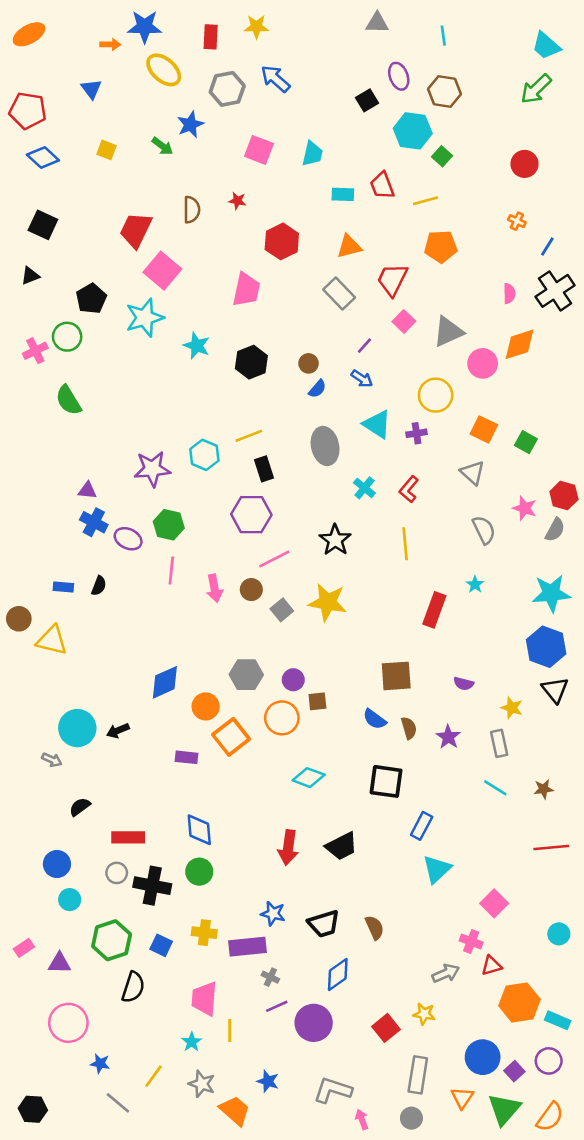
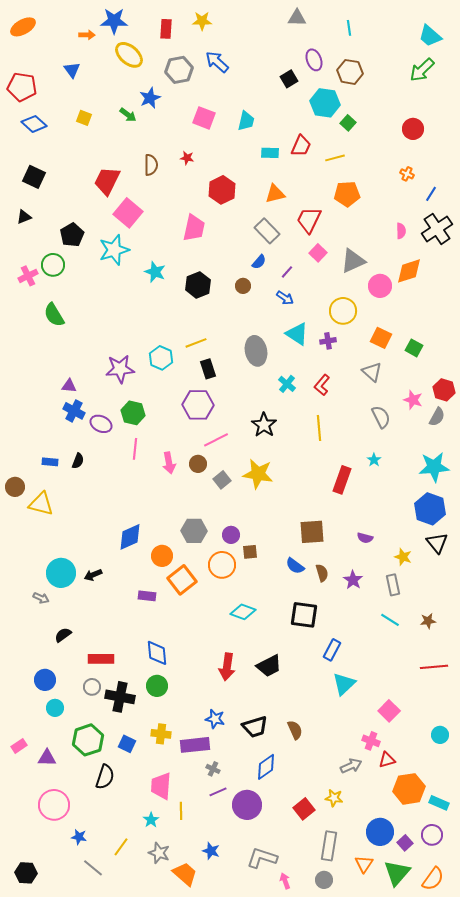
red trapezoid: (382, 186) -> (301, 146), turned -135
blue semicircle: (317, 389) -> (259, 262), moved

